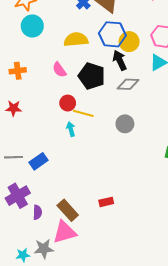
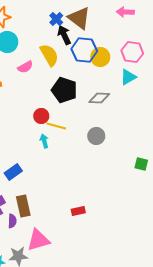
yellow semicircle: (76, 40) -> (49, 55), turned 65
black arrow: (120, 60) -> (64, 35), moved
pink semicircle: (59, 70) -> (25, 67), moved, turned -84
brown rectangle: (68, 210) -> (23, 206), moved, turned 30

